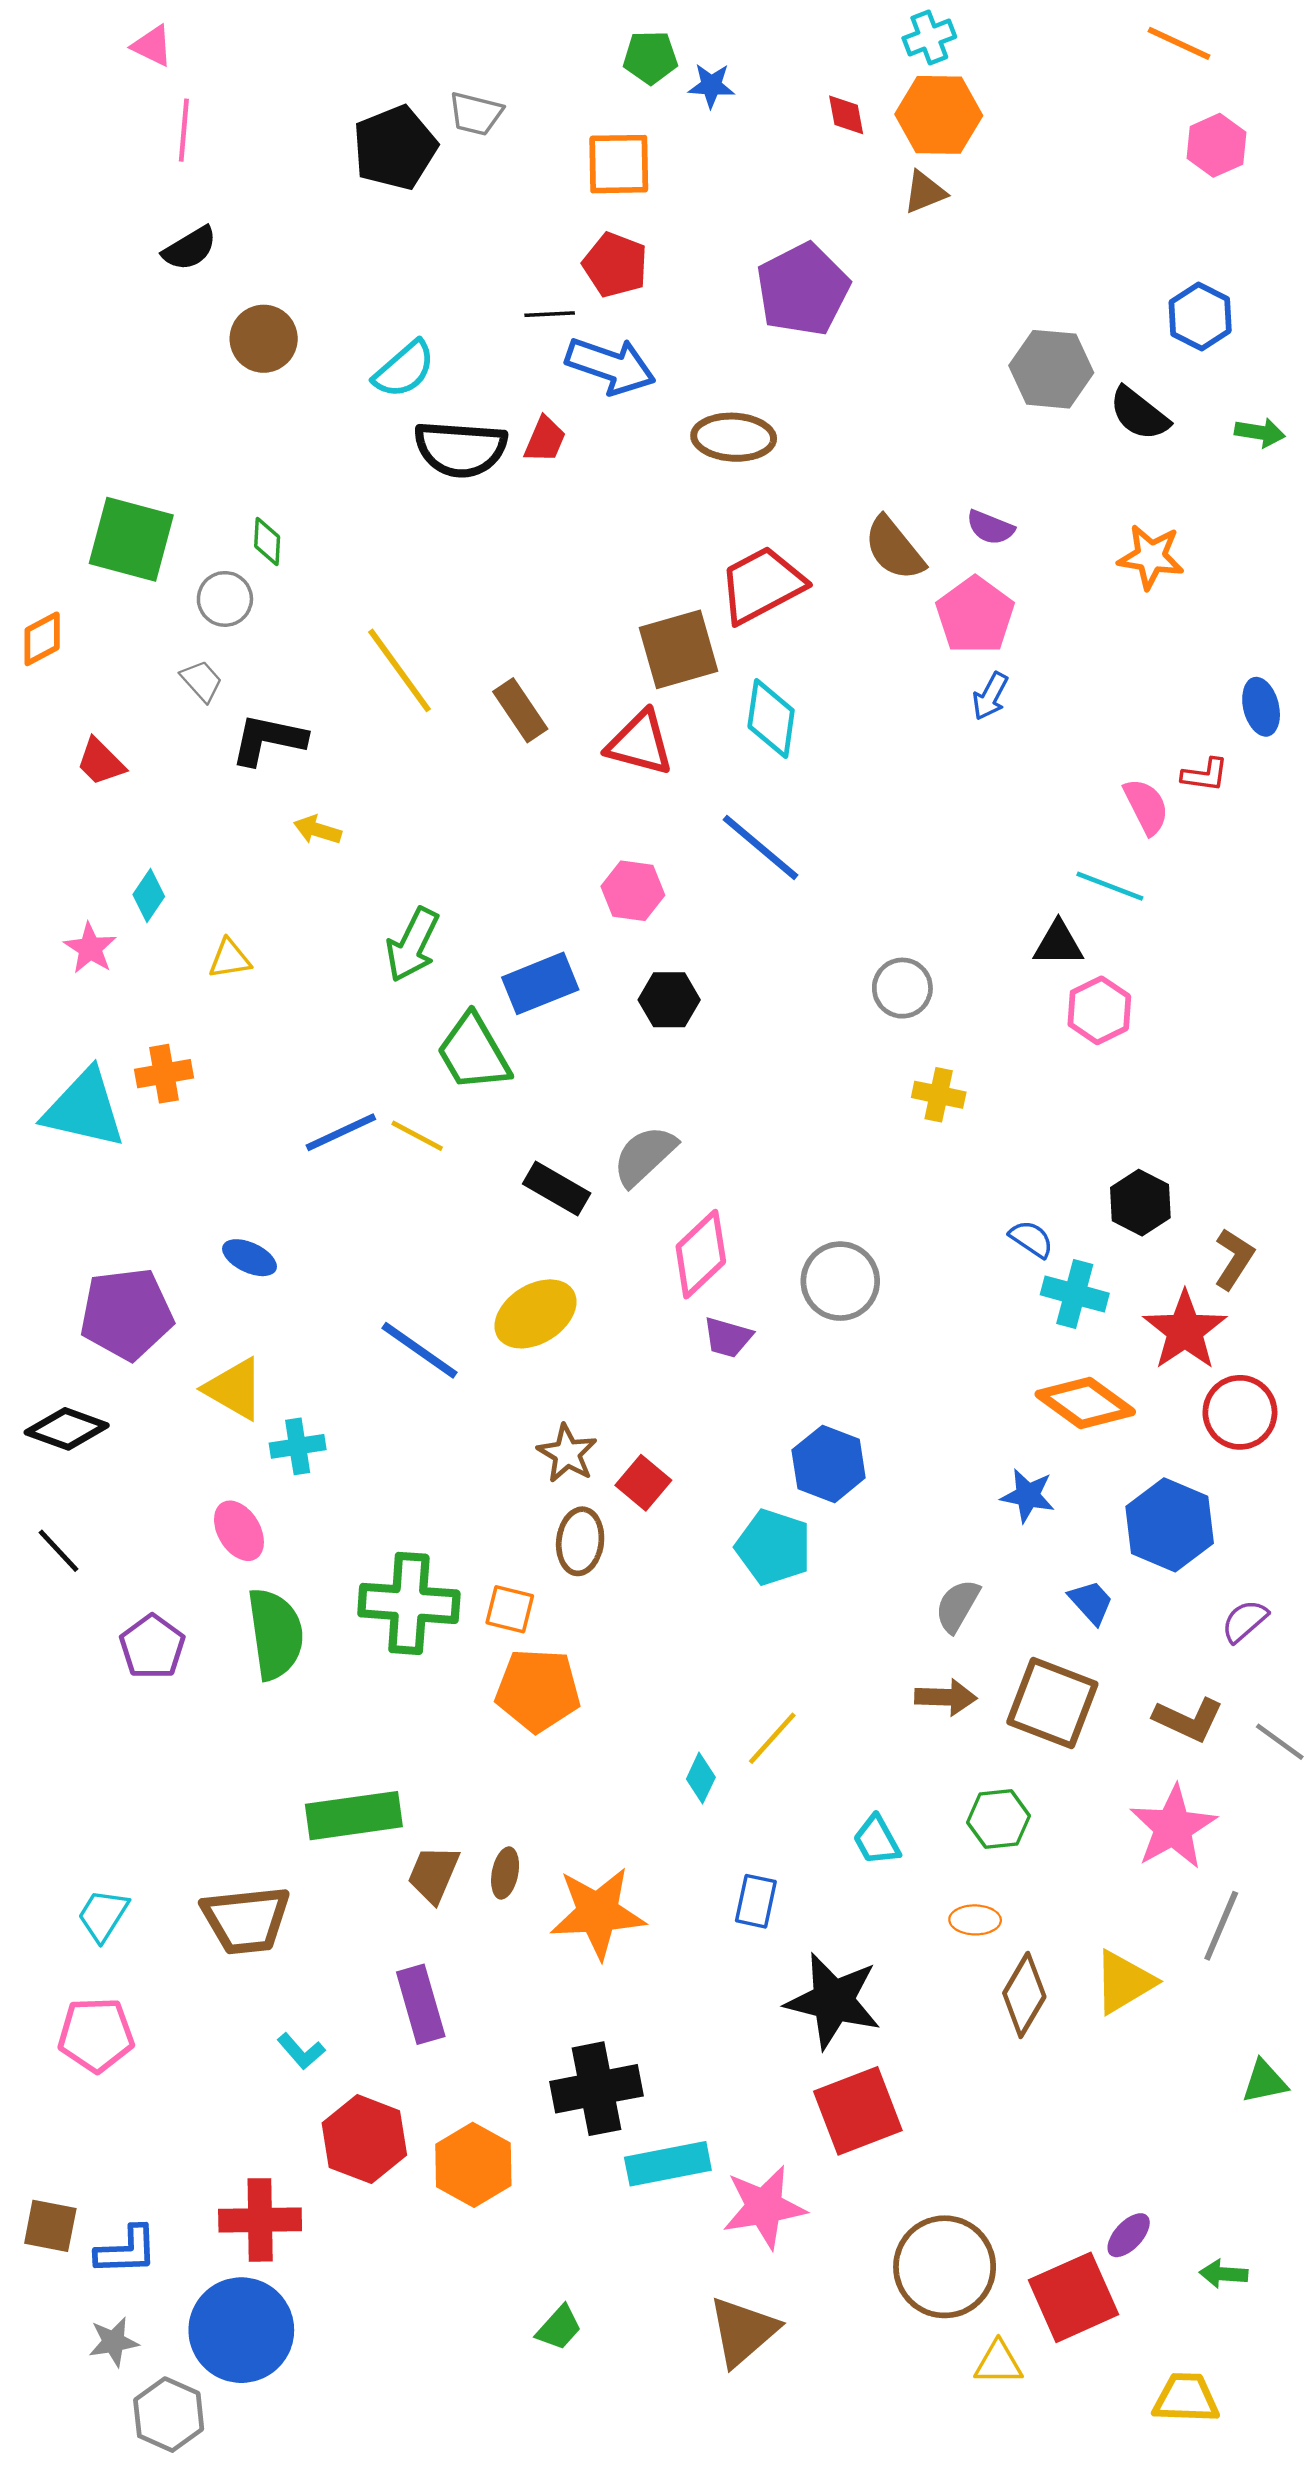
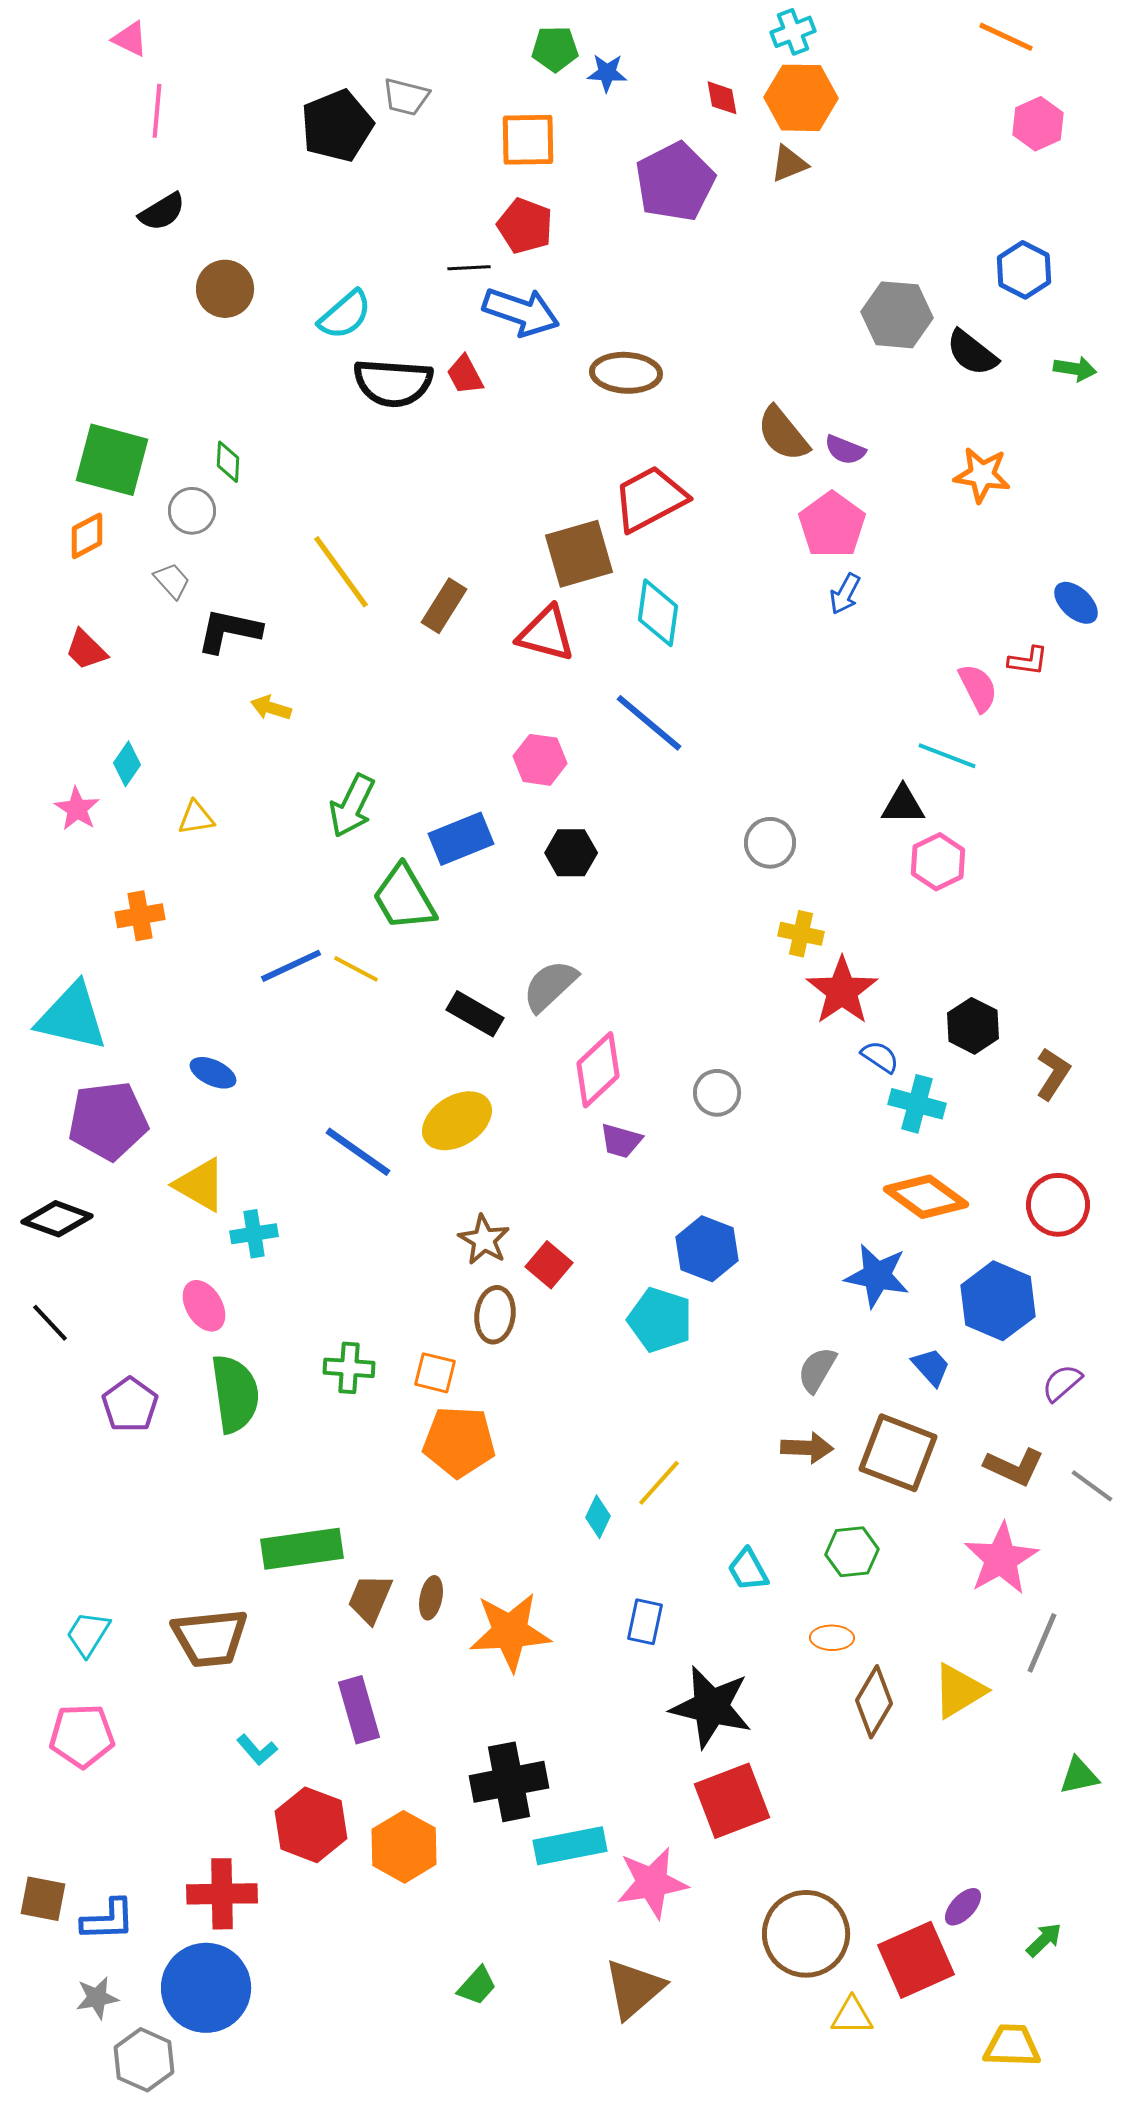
purple pentagon: (803, 290) -> (675, 182), moved
red trapezoid: (545, 440) -> (465, 375), turned 129
brown semicircle: (894, 549) -> (783, 434), moved
orange diamond: (42, 639) -> (87, 536), moved
blue ellipse: (1261, 707) -> (1076, 603), turned -33
brown rectangle: (520, 710) -> (444, 606), turned 66
cyan triangle: (84, 1109) -> (72, 1017), moved
gray circle: (840, 1281) -> (717, 1093), size x0.7
red star: (1185, 1330) -> (842, 991), moved
blue star: (1028, 1496) -> (877, 1276), size x1.4
green cross: (409, 1603) -> (349, 1368), size x0.6
green arrow: (1224, 2274) -> (1044, 1940), turned 132

